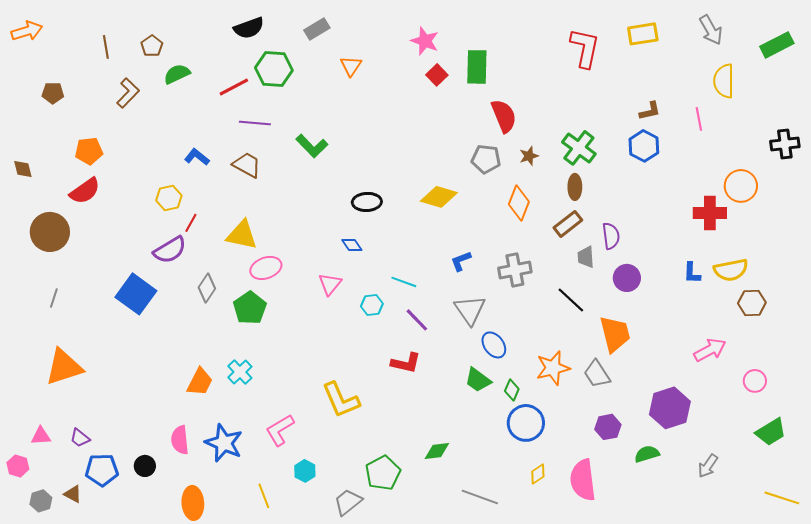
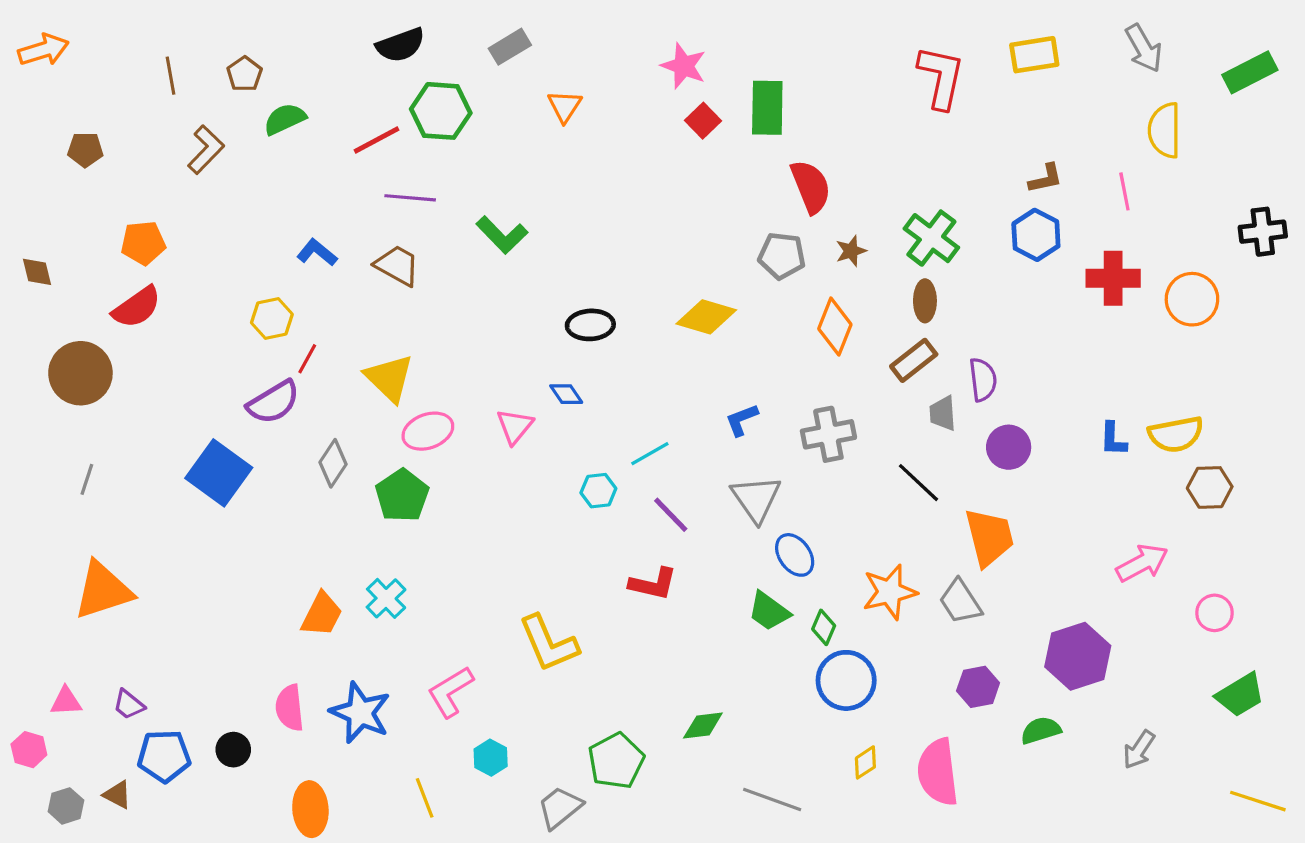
red cross: (710, 213) -> (1113, 278), moved
yellow triangle: (242, 235) -> (389, 378), turned 32
cyan line: (404, 282) -> (650, 454), turned -50
pink triangle: (330, 284) -> (515, 426), moved

